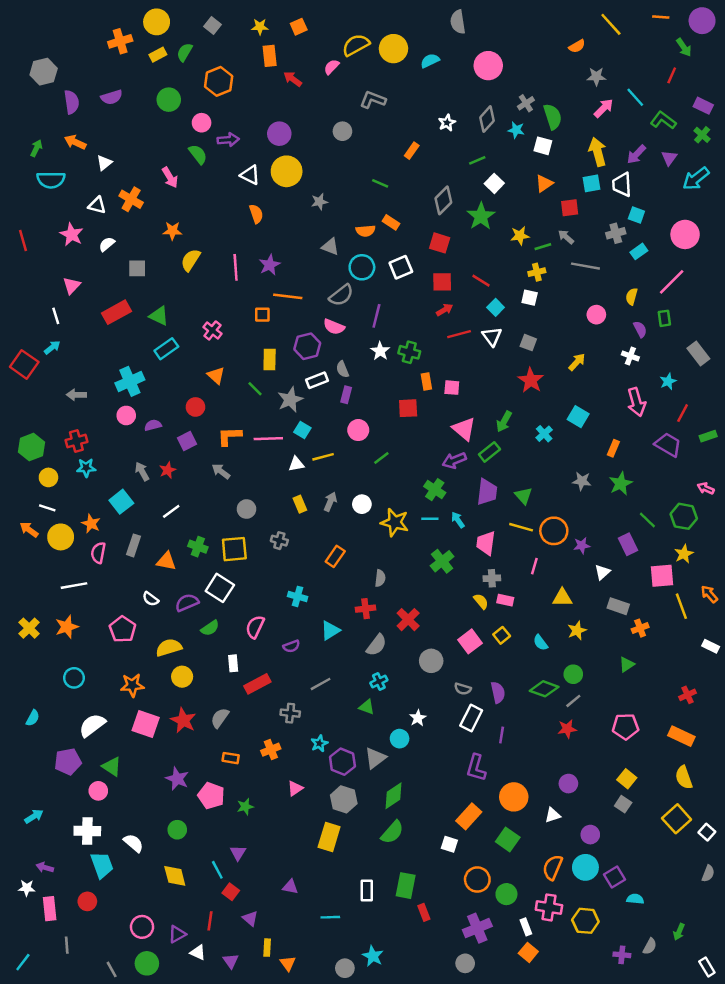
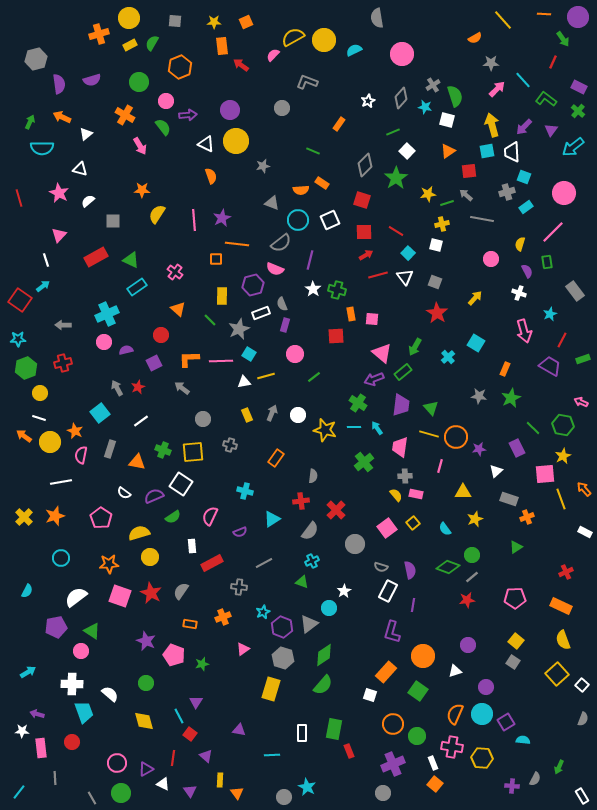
gray square: (212, 26) -> (175, 21), turned -32
orange cross: (131, 199) -> (125, 115), moved
cyan star: (86, 468) -> (18, 339), moved

